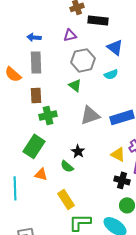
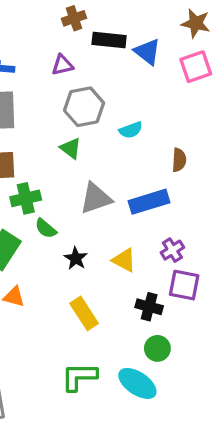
blue triangle: (115, 47) -> (147, 52), moved
yellow triangle: (118, 154) -> (124, 260), moved
green semicircle: (67, 166) -> (46, 228), moved
yellow rectangle: (66, 199) -> (84, 313), moved

